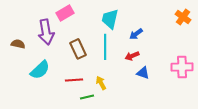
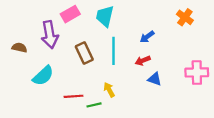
orange cross: (183, 17) -> (185, 17), moved
cyan trapezoid: (110, 19) -> (105, 16), moved
red line: (74, 80) -> (73, 96), moved

